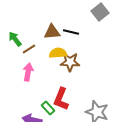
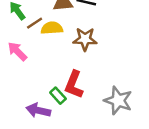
yellow semicircle: (58, 53) -> (52, 28), moved
pink arrow: (28, 72) -> (17, 51), moved, turned -54

